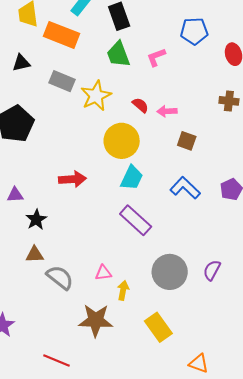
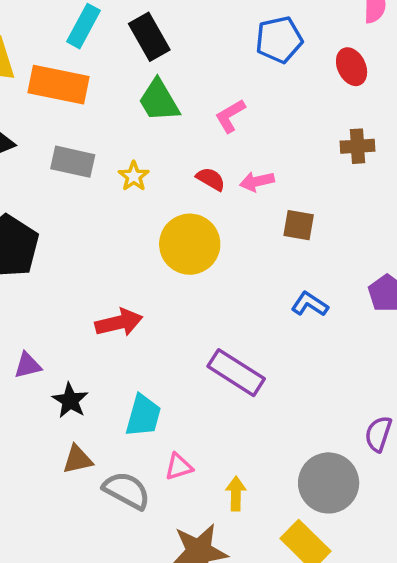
pink L-shape: (156, 57) -> (230, 116), moved
yellow star: (96, 96) -> (134, 176), size x0.6
cyan trapezoid: (132, 178) -> (143, 416), moved
blue L-shape: (185, 188) -> (310, 304), size x0.7
gray circle: (170, 272) -> (329, 483), moved
pink triangle: (103, 273) -> (179, 467), moved

